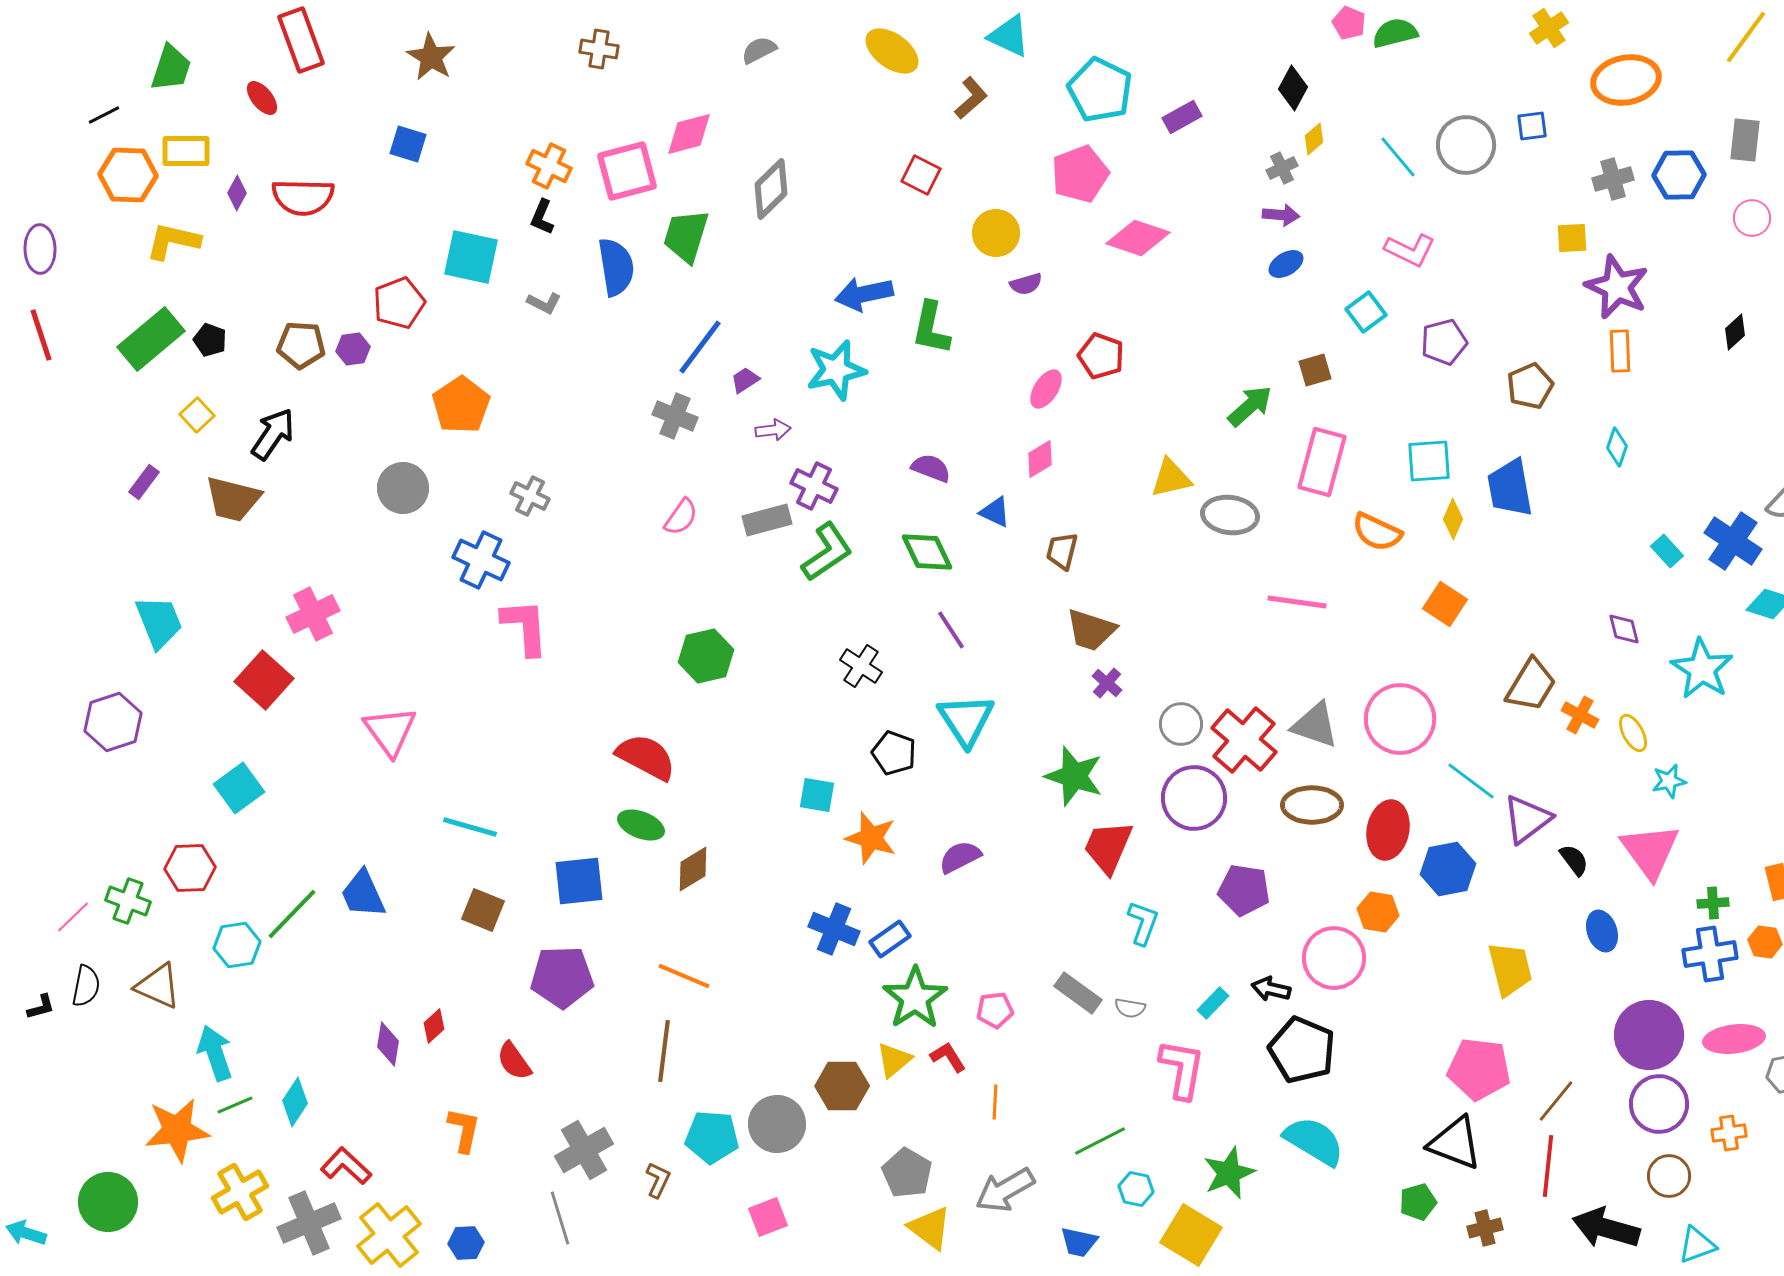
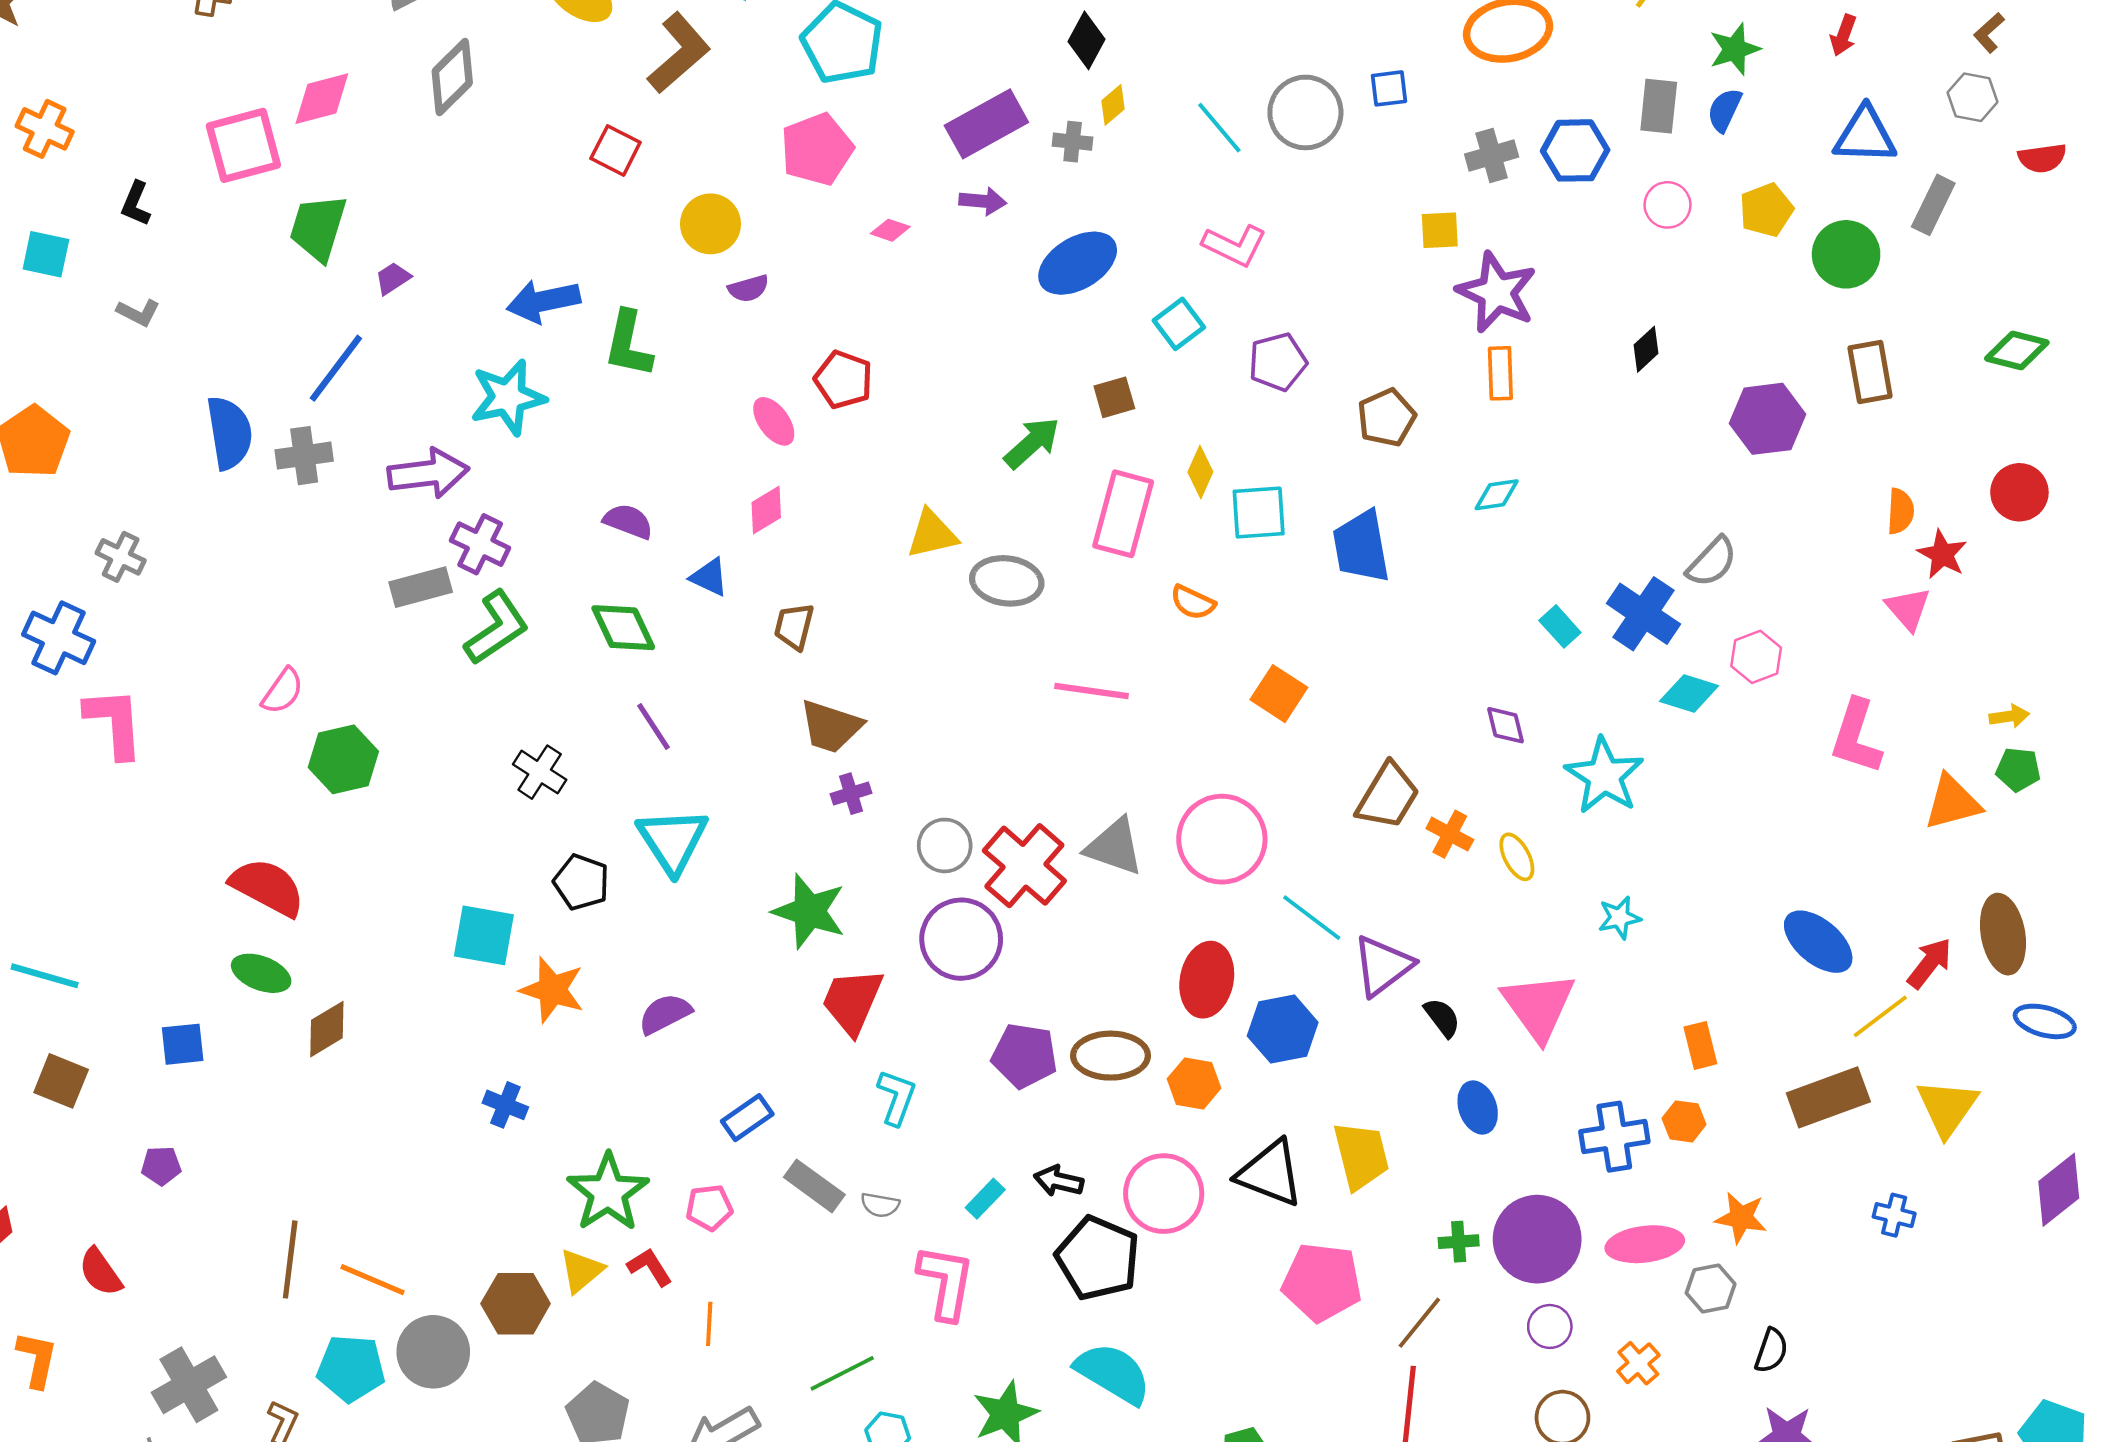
brown L-shape: (971, 98) -> (679, 53), size x1.5
purple rectangle: (1182, 117) -> (986, 124), moved, size x1.6
orange cross: (549, 166) -> (45, 129), moved
gray cross: (1282, 168) -> (1073, 142), turned 32
gray diamond: (771, 189) -> (452, 77), moved
purple arrow: (1281, 215) -> (983, 201), moved
pink diamond: (1138, 238) -> (890, 230), size x0.5
cyan square: (471, 257) -> (46, 254), size x0.7
blue ellipse: (1286, 264) -> (1078, 263), size x1.8
blue semicircle: (616, 267) -> (229, 433), moved
purple trapezoid: (745, 380) -> (393, 278), moved
pink ellipse: (1046, 389) -> (774, 421), turned -69
gray cross: (675, 416) -> (304, 456), turned -30
purple arrow: (773, 430) -> (428, 473), size x1.8
cyan diamond: (1617, 447) -> (1497, 495), turned 63
pink semicircle: (681, 517) -> (283, 691), moved
yellow diamond: (1453, 519) -> (1200, 472), moved
orange semicircle: (1377, 532) -> (1193, 602), size x0.7
purple cross: (1107, 683) -> (851, 794), turned 32
cyan star: (1669, 781) -> (1619, 918), moved
cyan square: (817, 795) -> (484, 935), size x1.4
brown ellipse: (1312, 805) -> (1111, 1056), moved
blue square: (579, 881) -> (183, 1044), size x0.7
green cross: (1713, 903) -> (1459, 1242), moved
blue cross: (834, 929) -> (505, 1105), size x0.7
blue rectangle: (890, 939) -> (747, 1118), moved
pink circle: (1334, 958) -> (1164, 1194), moved
orange line: (684, 976) -> (373, 1280), moved
purple pentagon: (562, 977) -> (161, 1166), size x0.5
purple circle: (1659, 1104) -> (1550, 1326), size x0.6
orange cross: (1729, 1133) -> (1638, 1363), turned -32
black triangle: (1455, 1143) -> (1270, 1173), moved

